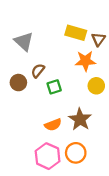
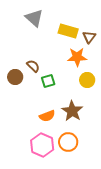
gray triangle: (24, 41) -> (34, 18), moved
brown semicircle: (38, 71) -> (33, 66), turned 96

